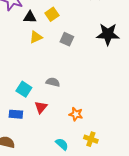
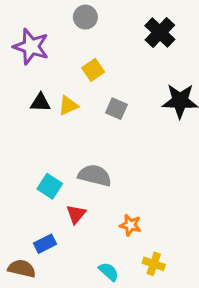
black triangle: (30, 17) -> (40, 102), moved
gray semicircle: (53, 82) -> (95, 175), size x1.5
blue rectangle: (16, 114) -> (45, 244), moved, turned -32

